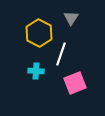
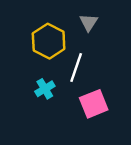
cyan cross: (36, 71) -> (45, 89), turned -35

